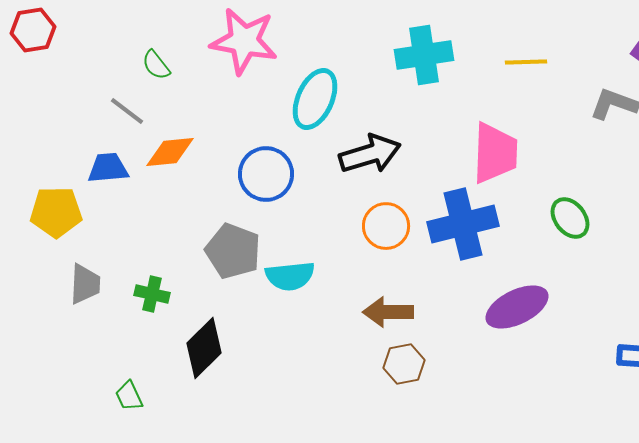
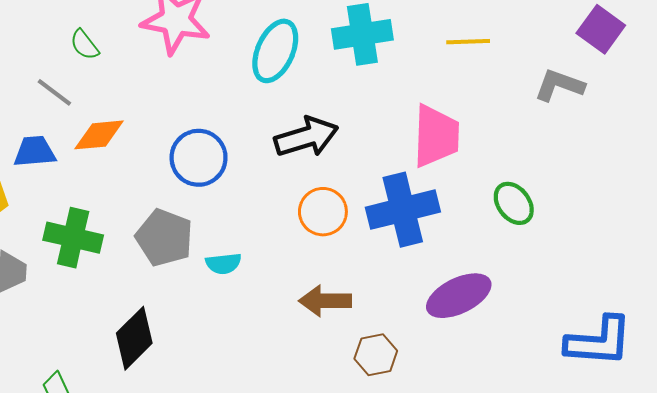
cyan ellipse: (315, 99) -> (275, 51), moved
cyan semicircle: (290, 276) -> (223, 264), size x0.7
green cross: (152, 294) -> (73, 238), moved, size x1.6
brown hexagon: (404, 364) -> (376, 355), moved

